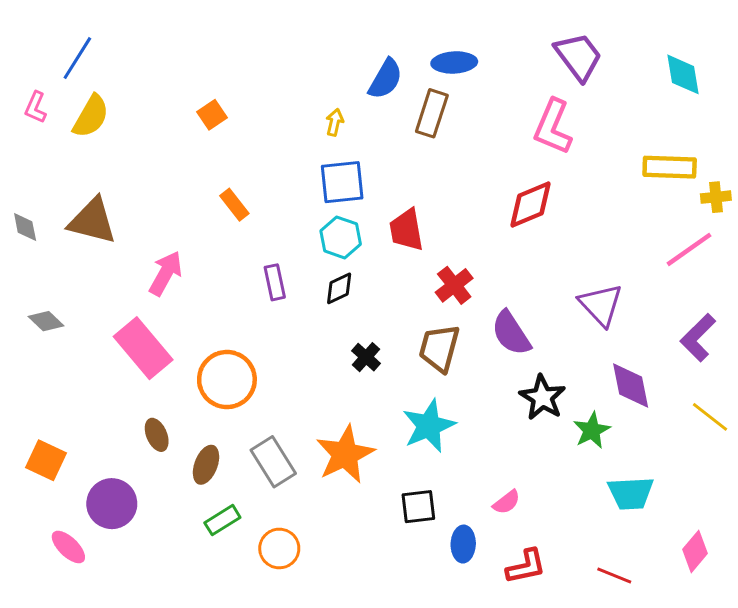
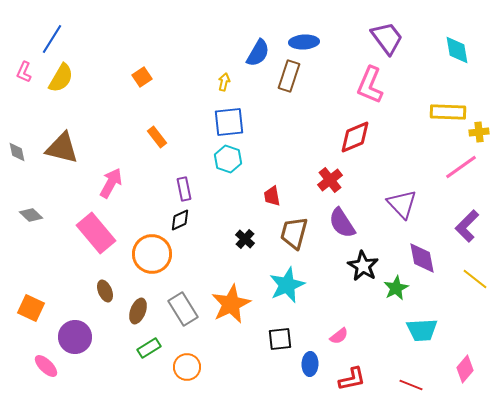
red trapezoid: (406, 230) -> (272, 196), moved, size x0.7
red cross: (454, 285) -> (330, 180), moved
black diamond: (339, 288) -> (180, 220), moved

